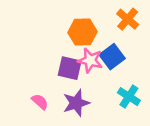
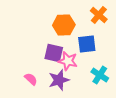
blue square: (112, 57) -> (87, 44), turned 30
pink star: (90, 60) -> (68, 61), moved

